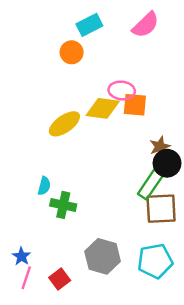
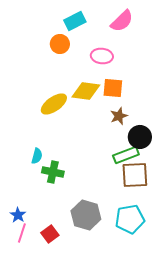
pink ellipse: (122, 90) -> (102, 56), moved
brown star: (160, 147) -> (119, 116), moved
green rectangle: (150, 185) -> (126, 155), turned 35

